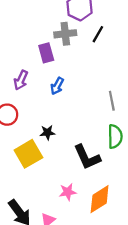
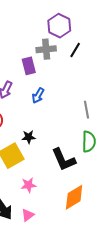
pink star: (68, 192) -> (29, 185), moved

